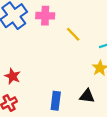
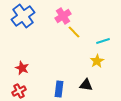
pink cross: (45, 16) -> (63, 16), moved, turned -35

